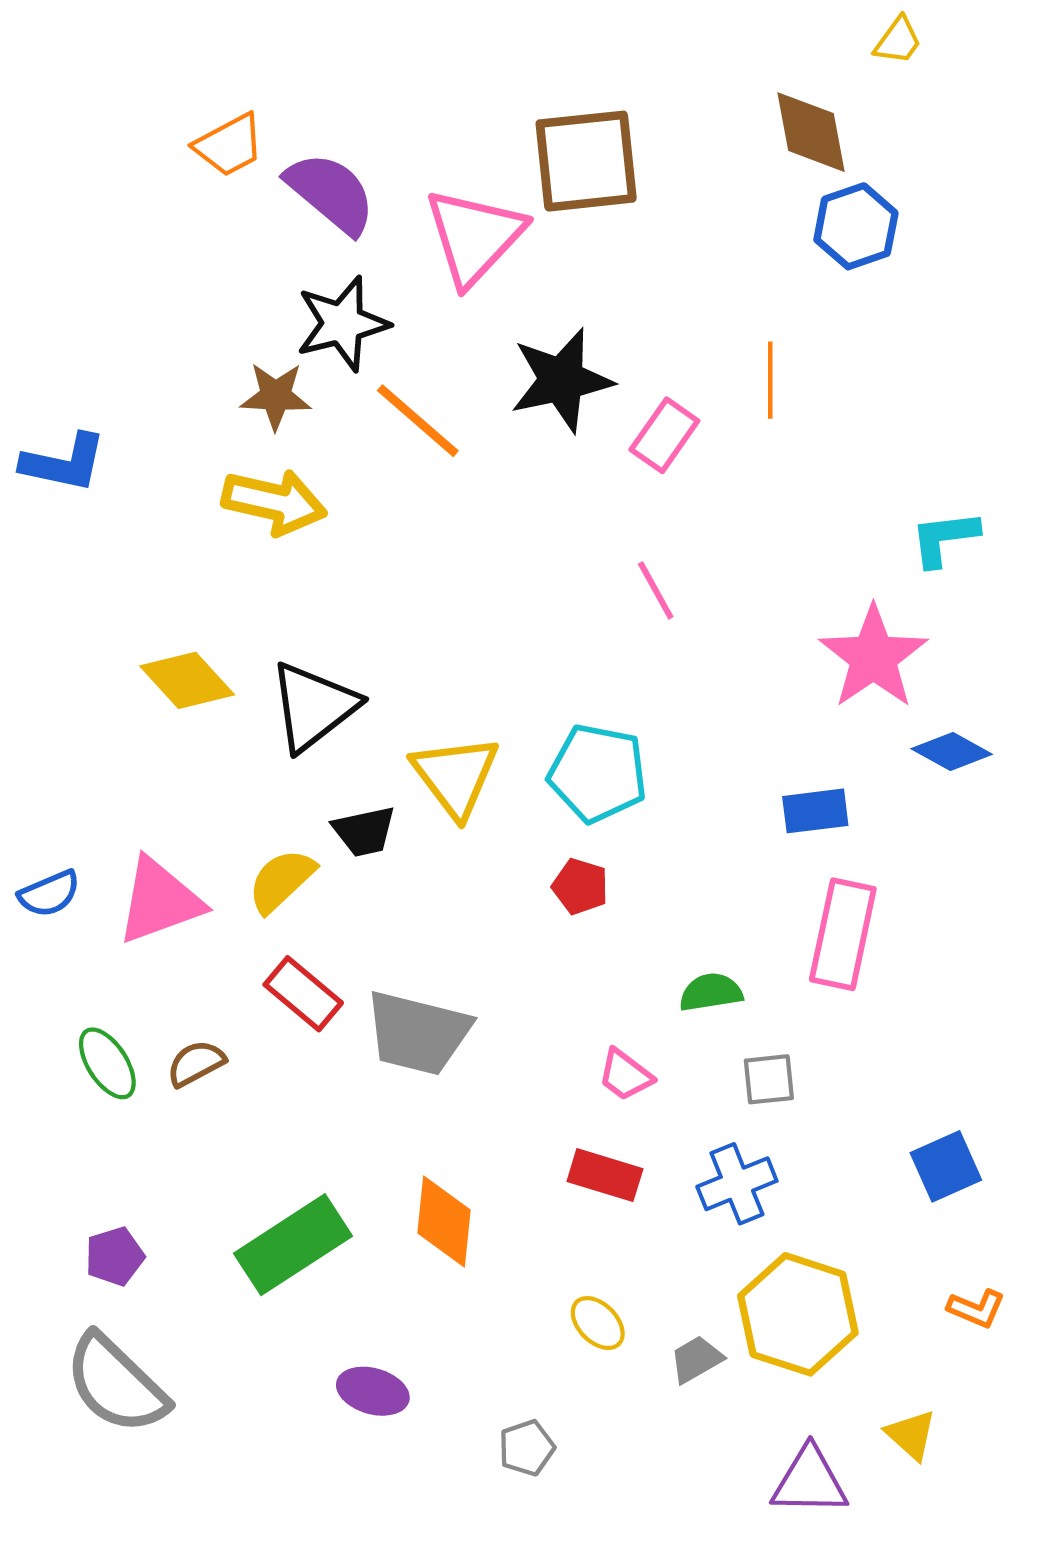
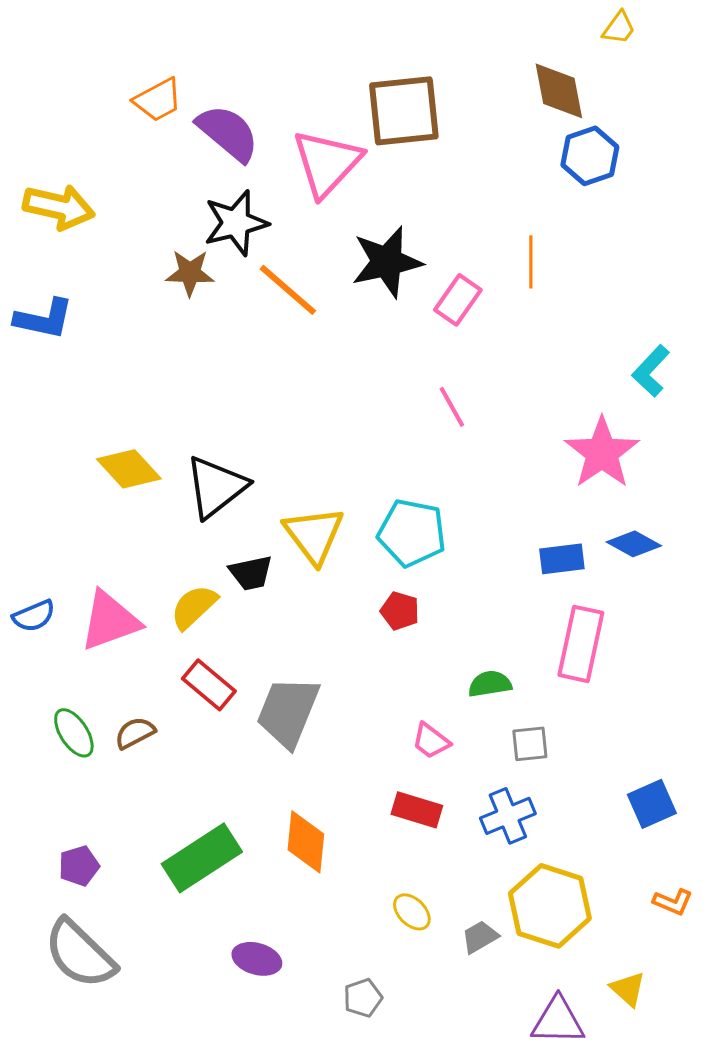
yellow arrow: (274, 502) -> (59, 207), moved
cyan L-shape: (944, 538) -> (651, 371), turned -40
blue diamond: (952, 751) -> (634, 544), moved
gray trapezoid: (418, 1033) -> (288, 712), turned 98

